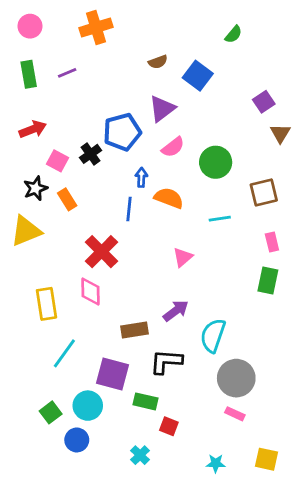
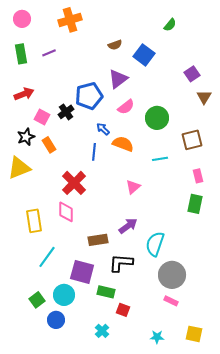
blue arrow: (141, 177) -> (103, 129), turned -48

